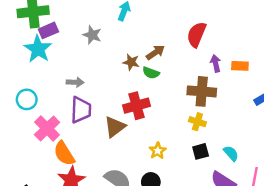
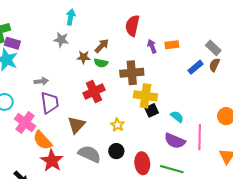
purple rectangle: (48, 30) -> (12, 43), turned 49
gray star: (92, 35) -> (61, 40), moved
brown cross: (202, 91) -> (132, 73), moved
yellow cross: (197, 122) -> (145, 96), size x1.6
brown triangle: (115, 127) -> (76, 125), moved
black square: (201, 151) -> (152, 110), moved

